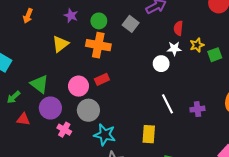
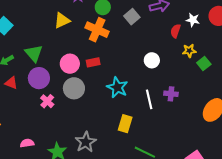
white star: (174, 49) -> (193, 20), moved
green square: (215, 55) -> (204, 64), turned -32
purple cross: (197, 109) -> (171, 94), moved
cyan star: (105, 135) -> (117, 87), moved

